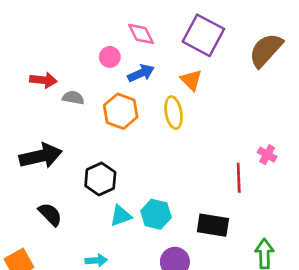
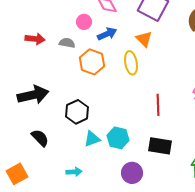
gray semicircle: (73, 98) -> (67, 43), moved
red line: (239, 178) -> (158, 105), moved

